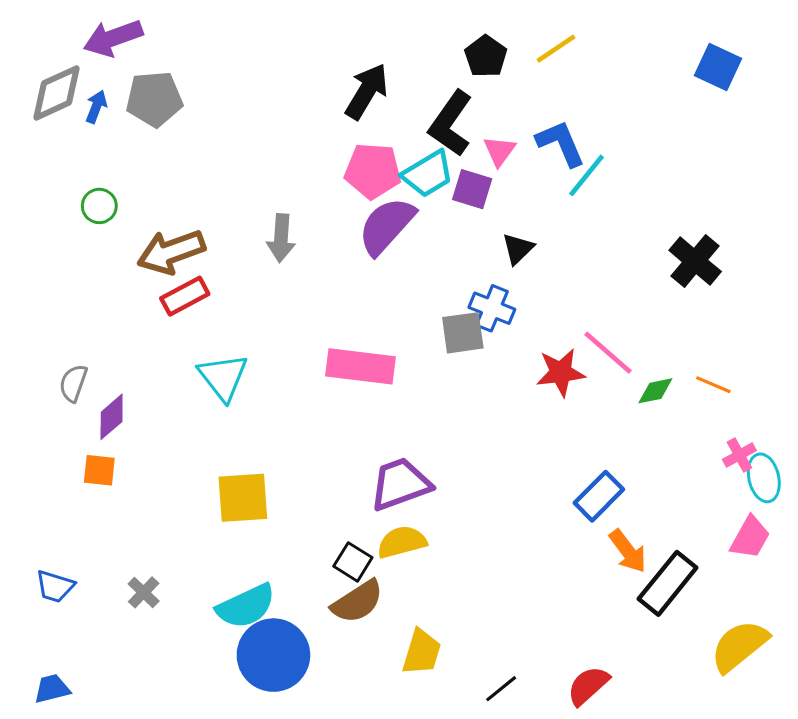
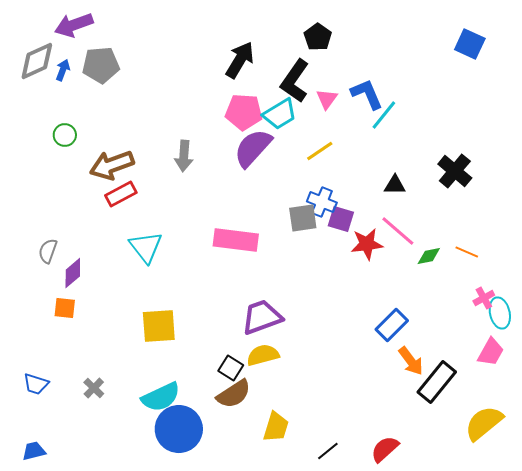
yellow line: (556, 49) -> (320, 151), moved
purple square: (472, 189) -> (341, 219), moved
black triangle: (518, 249) -> (395, 185), moved, turned 45

